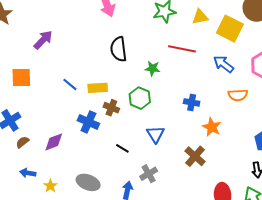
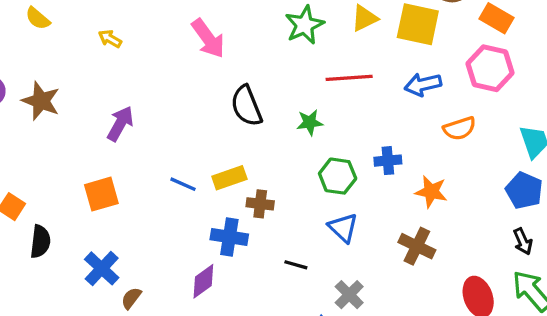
blue arrow: (224, 64) -> (423, 84), turned -35
green hexagon: (140, 98) -> (338, 176), moved
purple diamond: (54, 142) -> (203, 281), moved

